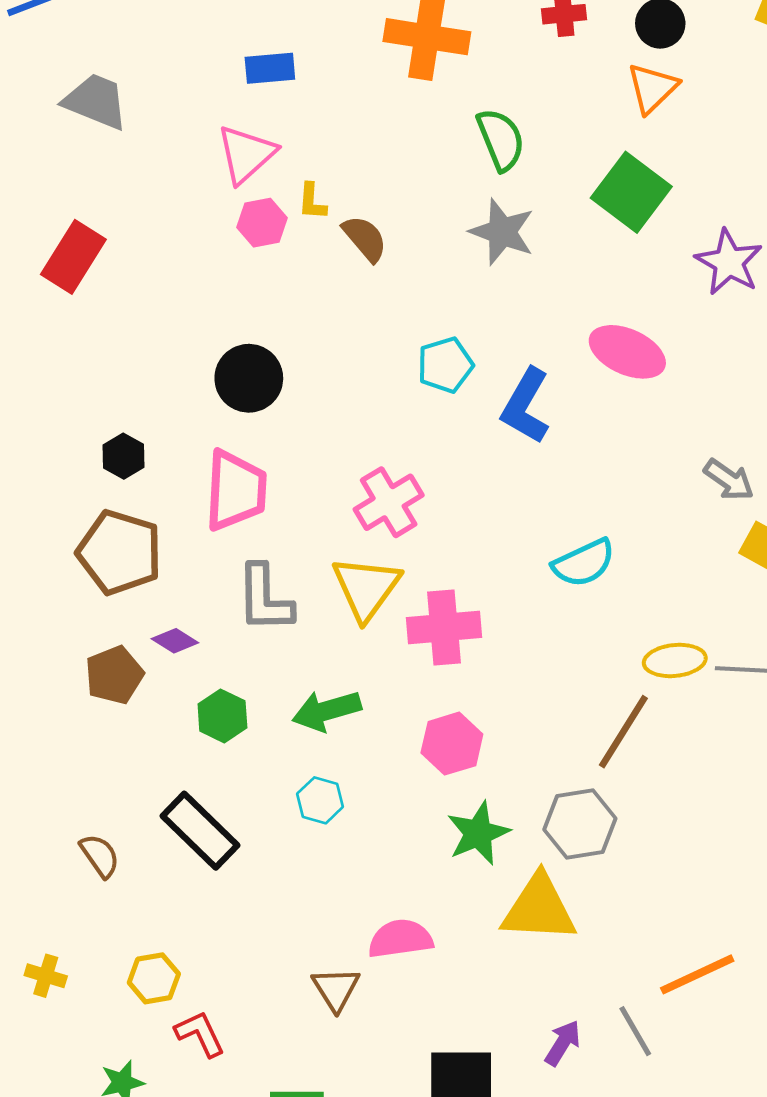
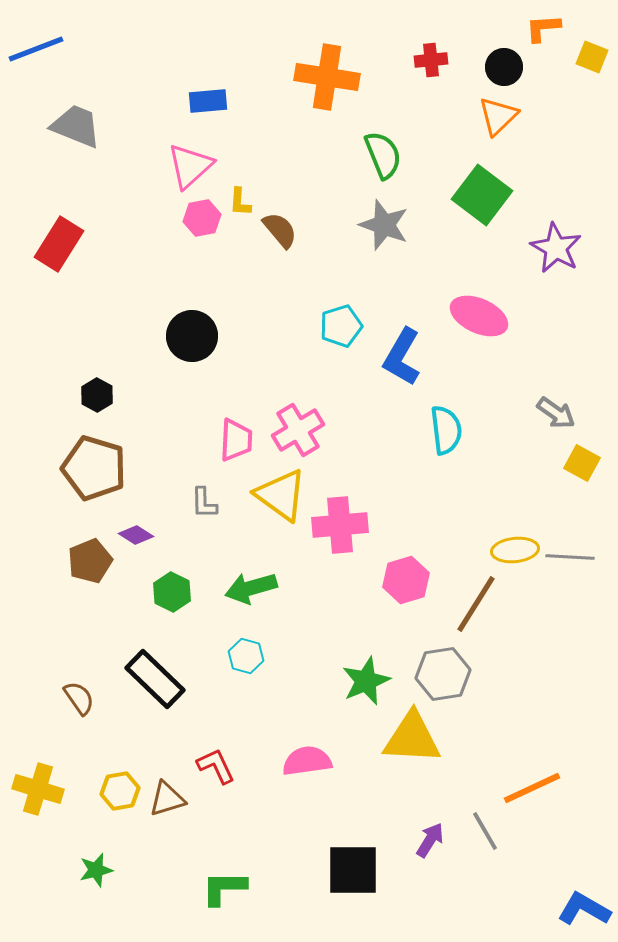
pink trapezoid: (236, 490) -> (236, 440), moved, size x0.7
cyan semicircle: (584, 563) -> (446, 430), moved, turned -72
yellow triangle: (366, 588) -> (281, 495), turned -30
gray L-shape: (265, 598) -> (204, 503), size x0.6
pink hexagon: (452, 744) -> (406, 580), moved
yellow cross: (46, 976) -> (38, 789), size x1.6
brown triangle: (336, 989) -> (167, 799), moved, turned 45
red L-shape: (200, 1034) -> (216, 766), moved

